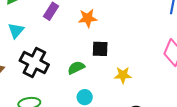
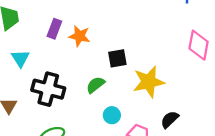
orange star: (88, 18) -> (79, 36), moved, turned 30
yellow star: (123, 75) -> (149, 82), size x1.6

